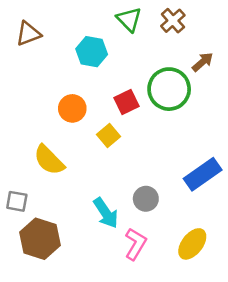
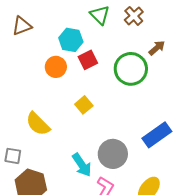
red square: (126, 102) -> (88, 60), moved
orange circle: (72, 108) -> (56, 67), moved
gray circle: (146, 199) -> (113, 154), size x1.5

